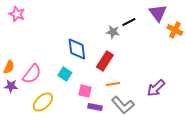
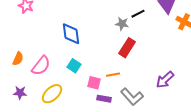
blue diamond: (77, 49) -> (71, 34), moved
red rectangle: (105, 61) -> (127, 48), moved
orange line: (113, 84) -> (113, 75), moved
purple star: (11, 86) -> (20, 93), moved

